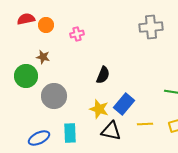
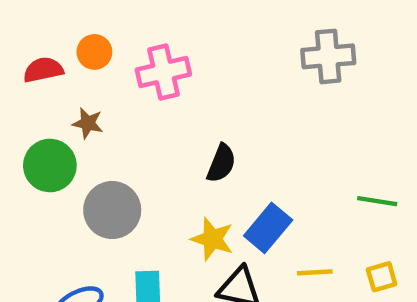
red semicircle: (26, 19) -> (43, 70), moved
pink cross: (77, 34) -> (163, 72), size x1.6

